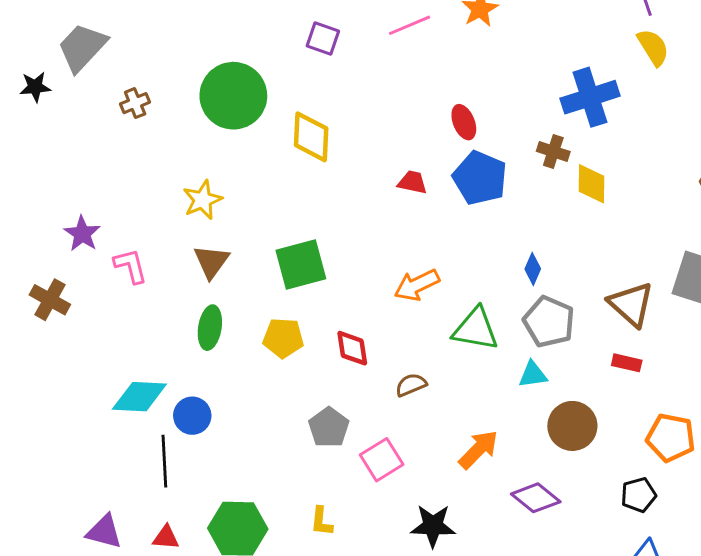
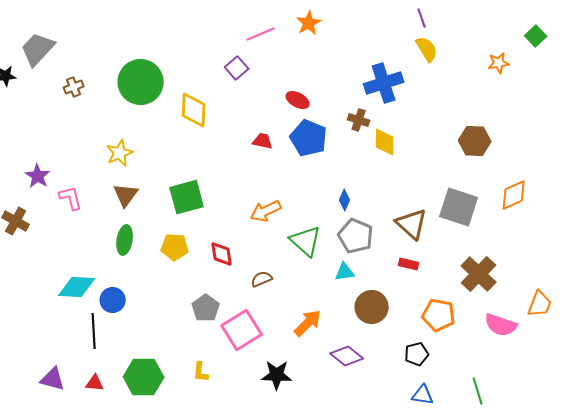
purple square: (323, 38) -> (237, 68), moved, turned 30
red ellipse: (464, 122) -> (298, 100), turned -40
green triangle: (476, 329) -> (306, 241), turned 32
pink square: (382, 460) -> (242, 330), size x1.4

